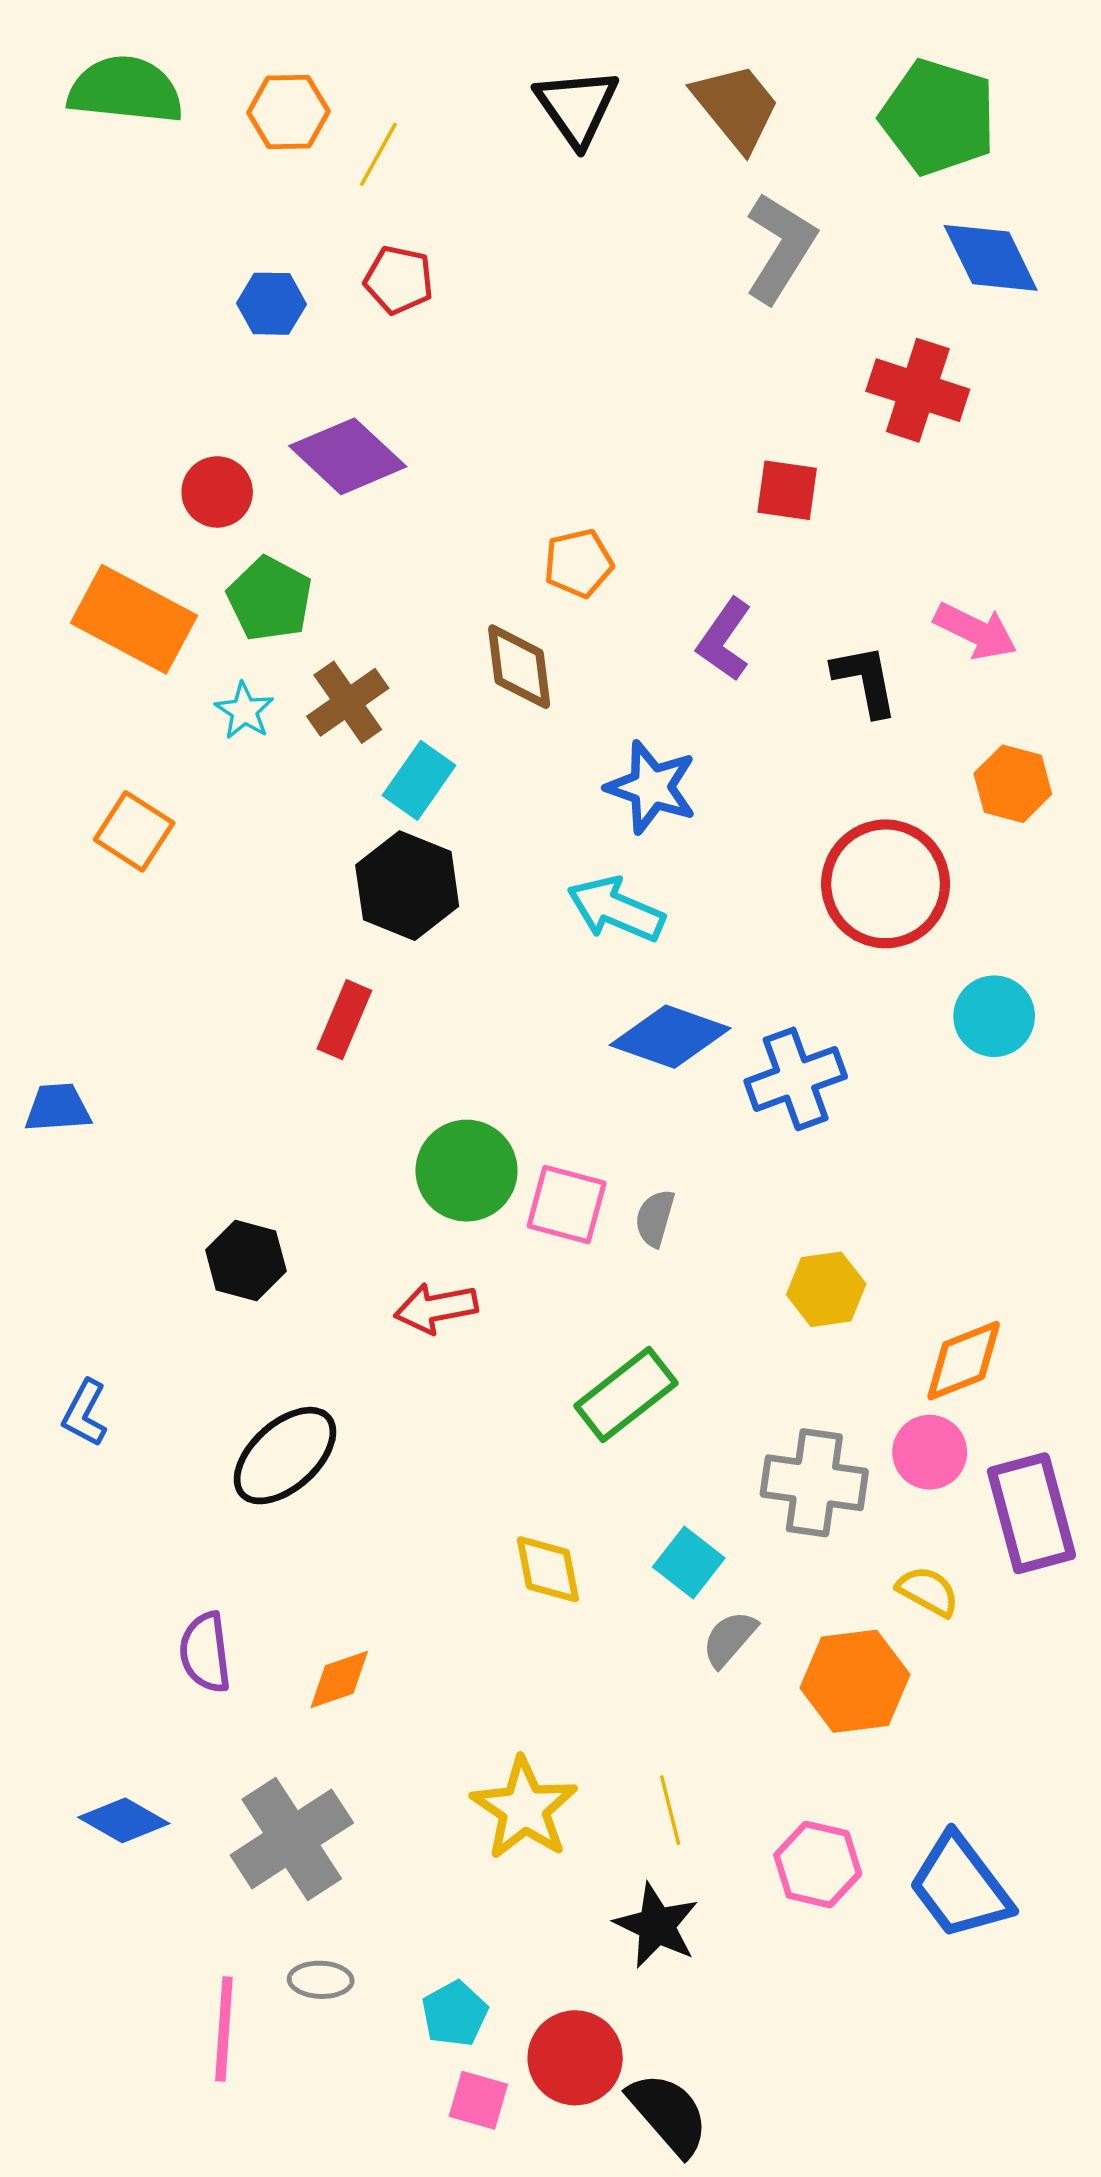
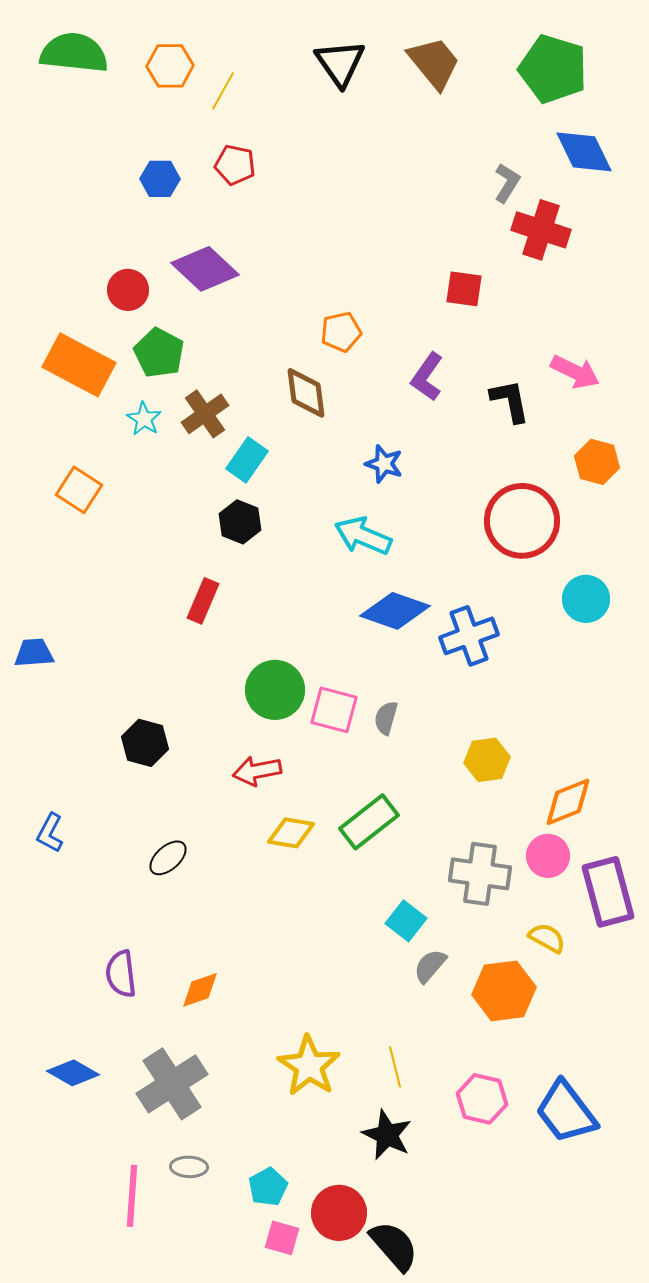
gray L-shape: (780, 248) -> (507, 183), moved, size x0.6
blue star: (651, 787) -> (384, 464), size x0.7
black hexagon: (407, 886) -> (240, 522), size x0.7
black ellipse: (285, 1456) -> (168, 858), size x0.6
yellow diamond: (548, 1569) -> (291, 833), moved, turned -69

